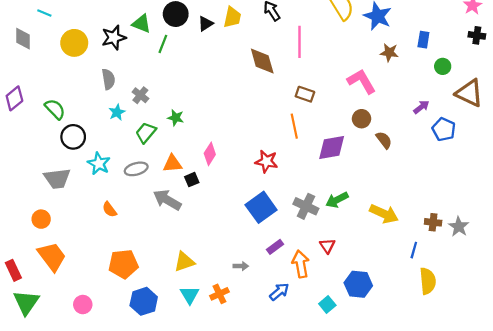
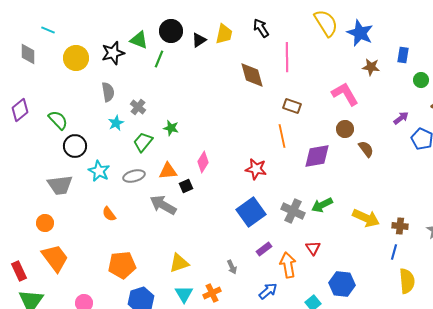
brown cross: (433, 222) -> (400, 226), moved
gray arrow: (241, 266) -> (232, 267), turned 64

